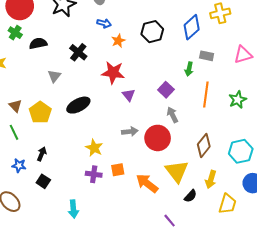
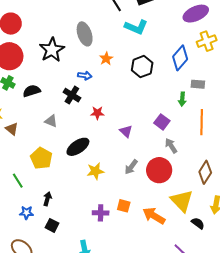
blue arrow: (104, 23) -> (85, 76), moved
orange star: (118, 41) -> (106, 59), moved
red star: (113, 73) -> (97, 113), moved, size x0.6
gray triangle: (54, 76) -> (51, 121), turned -40
brown triangle: (15, 106) -> (12, 129), moved
gray arrow: (130, 131) -> (131, 167), turned 140
yellow star: (94, 148) -> (95, 171), moved, turned -30
orange square: (118, 170) -> (124, 206), turned 32
black semicircle: (190, 196) -> (198, 223), turned -88

